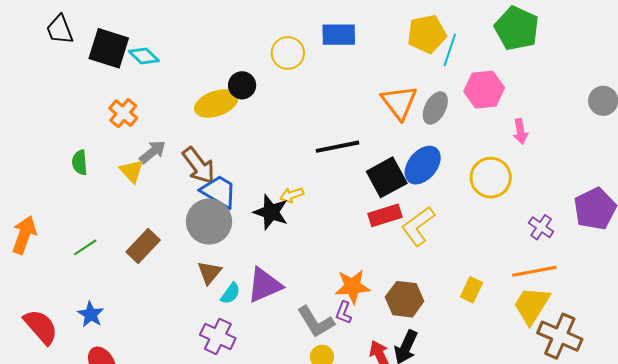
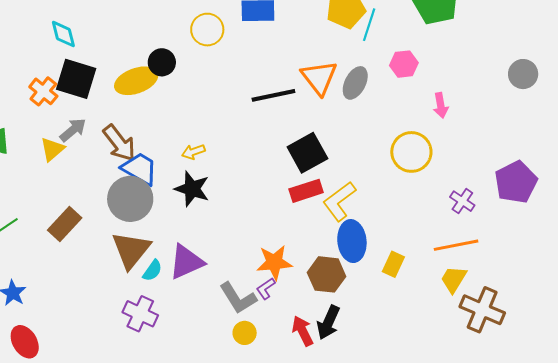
black square: (109, 48) -> (76, 79), moved
cyan diamond: (144, 56) -> (63, 34), turned 32
pink hexagon: (484, 90) -> (404, 64), size x0.7
black line: (337, 147) -> (273, 95), moved
blue ellipse: (423, 165) -> (352, 241), moved, turned -45
yellow triangle: (132, 171) -> (52, 149), turned 32
yellow arrow: (292, 195) -> (193, 152), moved
brown triangle: (209, 273) -> (131, 250), size x1.6
yellow trapezoid: (532, 305) -> (454, 279), size x0.7
purple L-shape: (344, 313) -> (266, 289), turned 35

